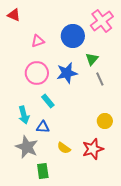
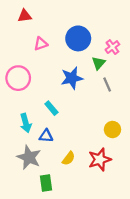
red triangle: (14, 15) -> (25, 16), moved, turned -32
pink cross: (102, 21) -> (112, 47), moved, size x0.6
pink circle: (37, 73) -> (18, 78), moved
yellow semicircle: (64, 148) -> (69, 158), turned -88

